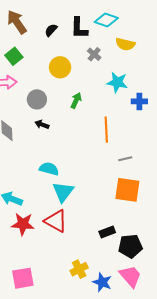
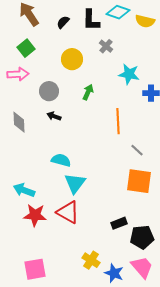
yellow semicircle: (125, 44) -> (145, 21), moved
gray line: (125, 159) -> (137, 150), turned 56
yellow cross: (79, 269) -> (91, 260), turned -30

